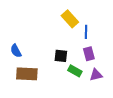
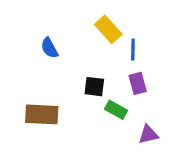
blue semicircle: (16, 51) -> (49, 48), moved
purple triangle: (96, 75) -> (148, 135), moved

